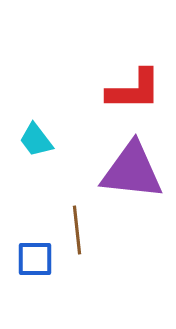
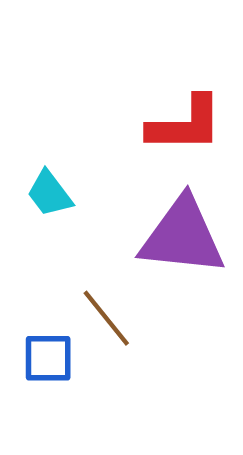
brown line: (77, 230) -> (106, 318), turned -33

